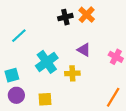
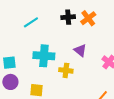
cyan line: (19, 36) -> (31, 22), moved
cyan cross: (47, 62) -> (44, 56), turned 30

